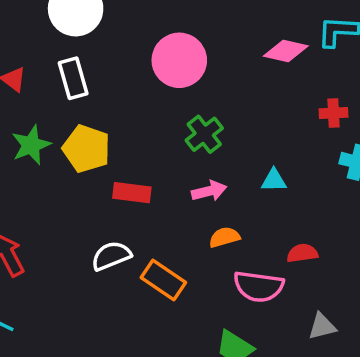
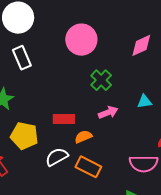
pink diamond: (286, 51) -> (141, 45), moved, turned -30
yellow pentagon: (86, 149) -> (24, 136), moved
orange semicircle: (224, 237) -> (83, 137), moved

